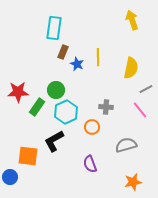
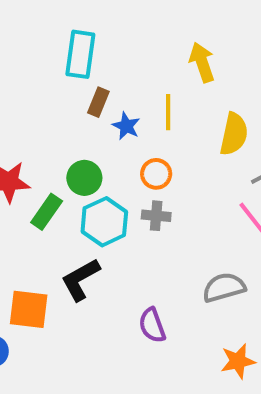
yellow arrow: (132, 20) -> (202, 62), moved
gray cross: (106, 107) -> (156, 216), moved
orange circle: (92, 127) -> (156, 174), moved

